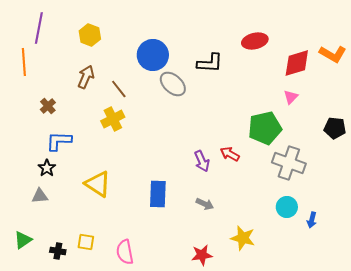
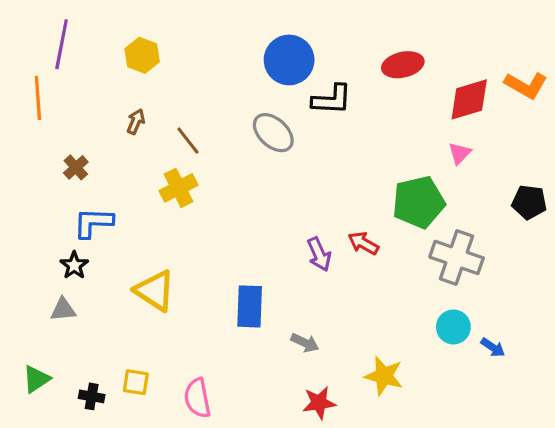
blue circle: (153, 55) -> (289, 60), moved
brown arrow: (86, 77) -> (136, 122), size x0.7
gray arrow: (205, 204) -> (305, 343), moved
blue arrow: (312, 220) -> (493, 347), turned -70

